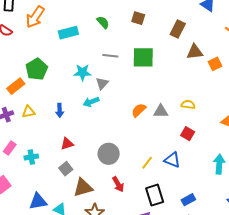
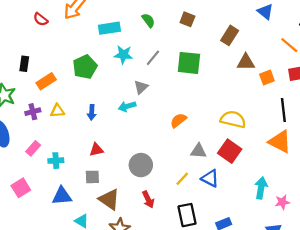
gray line: (110, 56) -> (153, 58), turned -63
green pentagon: (37, 69) -> (85, 67), moved
cyan star: (82, 72) -> (123, 55), moved
yellow semicircle: (188, 105) -> (233, 119), size x1.6
gray triangle: (161, 111) -> (198, 151), moved
red square: (188, 134) -> (230, 151), size x1.5
gray square: (66, 169) -> (92, 177), turned 32
brown triangle: (83, 188) -> (109, 199), turned 45
blue triangle: (38, 201) -> (62, 196), moved

